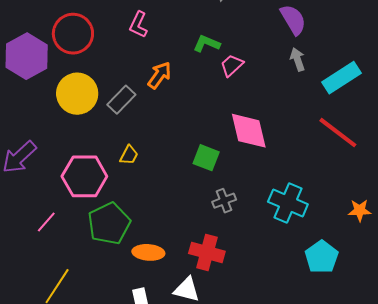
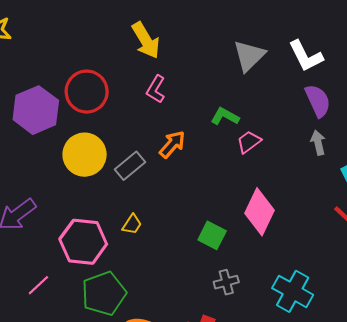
pink diamond: (249, 131) -> (260, 212), turned 33

